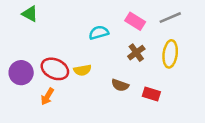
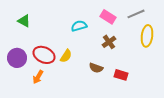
green triangle: (30, 14) -> (24, 21), moved
yellow ellipse: (170, 54) -> (147, 36), moved
yellow semicircle: (82, 70) -> (66, 56), turned -48

